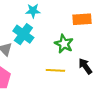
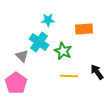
orange rectangle: (82, 19) -> (84, 29), moved
green star: (64, 44) -> (63, 51), moved

